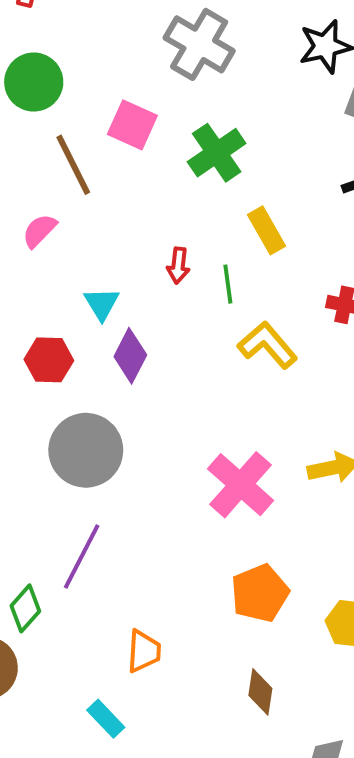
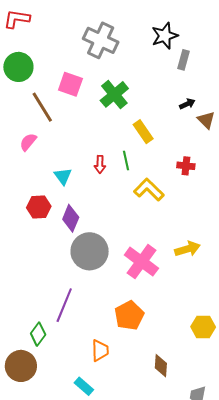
red arrow: (178, 266) -> (100, 164), moved
purple diamond: (130, 356) -> (71, 218), moved
gray circle: (86, 450) -> (90, 251), moved
orange pentagon: (260, 593) -> (129, 316), moved

